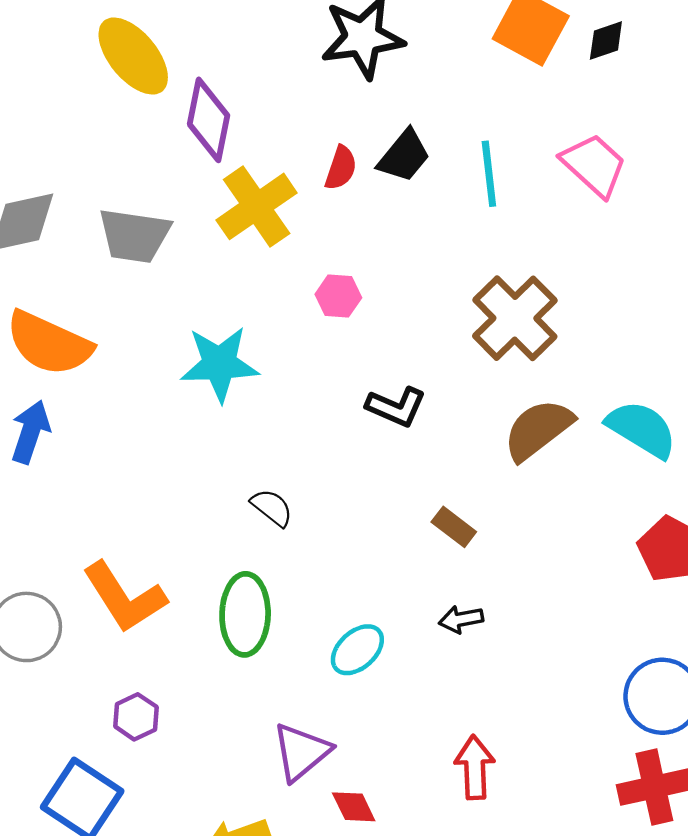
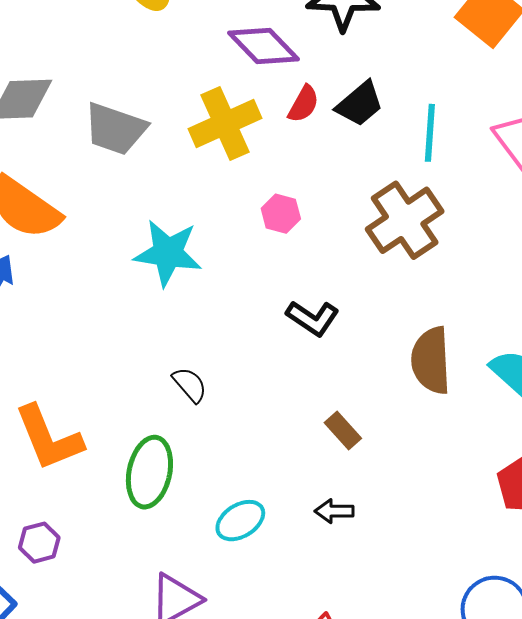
purple diamond: (209, 120) -> (263, 46), moved, turned -66
brown cross: (515, 318) -> (405, 220), moved
brown semicircle: (538, 430) -> (431, 360), turned -66

